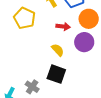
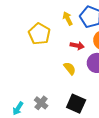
black square: (56, 74) -> (76, 104), moved

